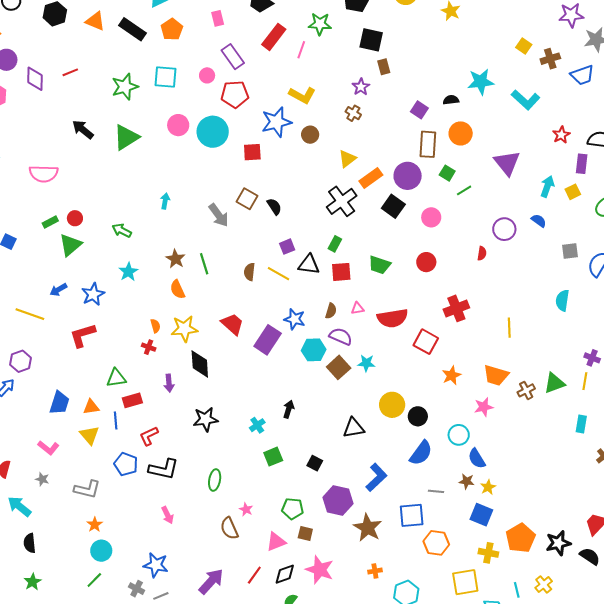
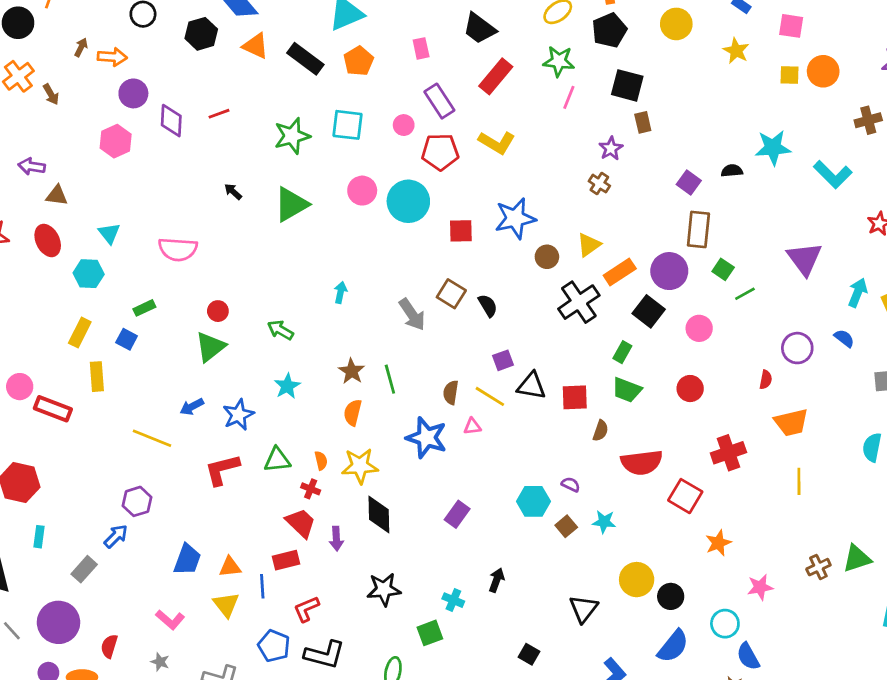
yellow square: (524, 46) -> (790, 75), moved, turned -35
pink line: (301, 50) -> (569, 97), moved
yellow L-shape: (302, 95) -> (497, 142), moved
blue star: (276, 122) -> (515, 218), moved
black arrow: (83, 129) -> (233, 192), size x0.6
orange circle: (461, 133) -> (823, 71), moved
brown circle: (310, 135) -> (547, 257), moved
green rectangle: (50, 222) -> (144, 308), moved
green rectangle: (335, 244) -> (622, 352), moved
orange semicircle: (177, 289) -> (353, 413), turned 36
pink triangle: (358, 308) -> (472, 426), moved
brown semicircle: (331, 311) -> (601, 431), moved
blue star: (295, 319) -> (426, 438), moved, size x1.4
red trapezoid: (232, 324) -> (301, 523), moved
purple semicircle: (341, 336) -> (571, 484), size x0.6
purple rectangle: (268, 340) -> (457, 514), moved, size x0.7
brown square: (339, 367) -> (566, 526), size x0.7
orange trapezoid: (496, 375) -> (791, 422), moved, turned -32
green triangle: (116, 378) -> (277, 460), moved
cyan cross: (257, 425) -> (453, 600), turned -35
black triangle: (354, 428) -> (584, 609), turned -45
green square: (273, 457) -> (430, 633), moved

